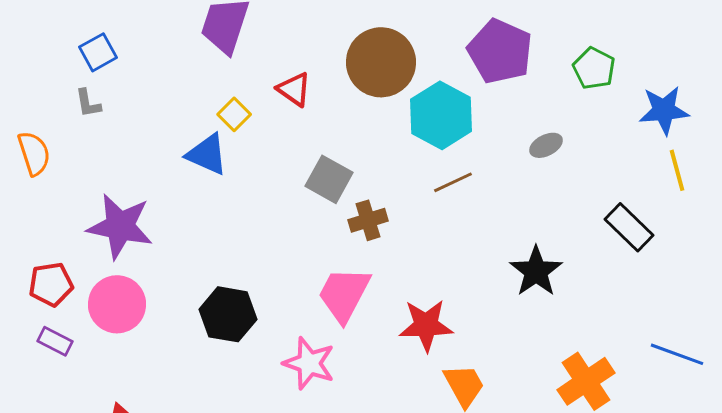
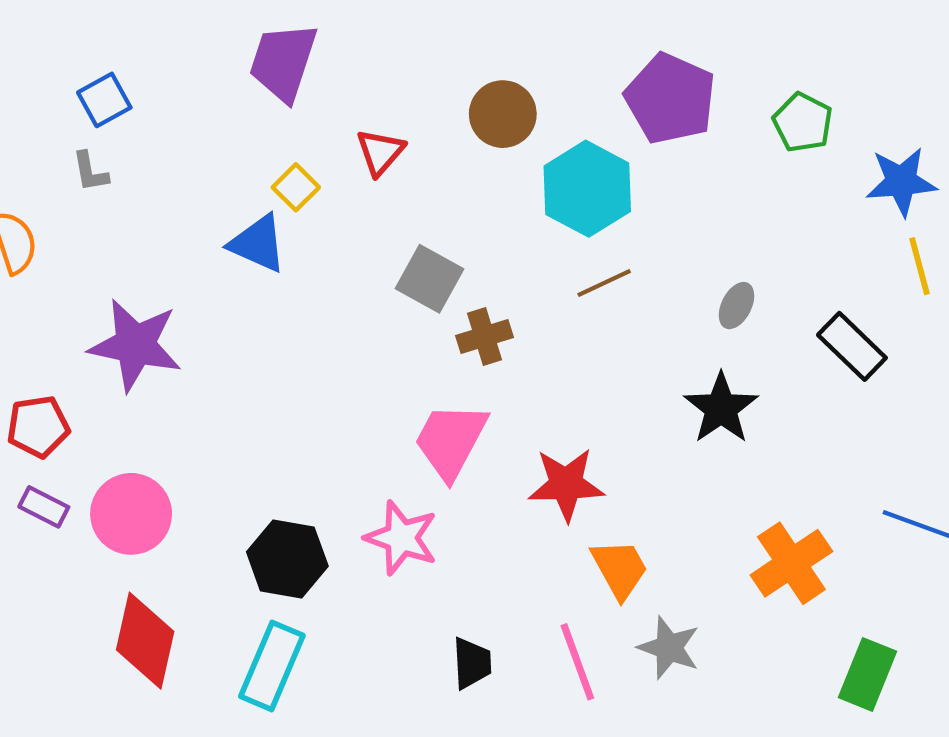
brown circle: (381, 62) -> (503, 114), size x0.7
red triangle: (294, 89) -> (380, 152), turned 36
gray ellipse: (546, 145) -> (737, 306), moved, turned -36
pink circle: (117, 304) -> (131, 514), moved
black hexagon: (228, 314) -> (287, 559), moved

